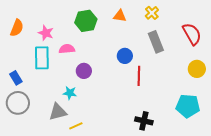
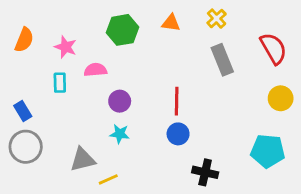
blue circle: (125, 56) -> (178, 134), moved
cyan rectangle: (42, 58) -> (60, 83), size x0.6
red line: (139, 76) -> (177, 101), moved
cyan star: (70, 93) -> (120, 134), moved

